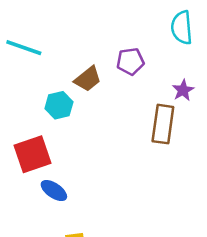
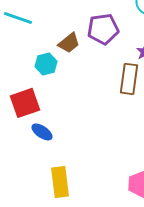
purple pentagon: (130, 61) -> (103, 29), size x1.4

